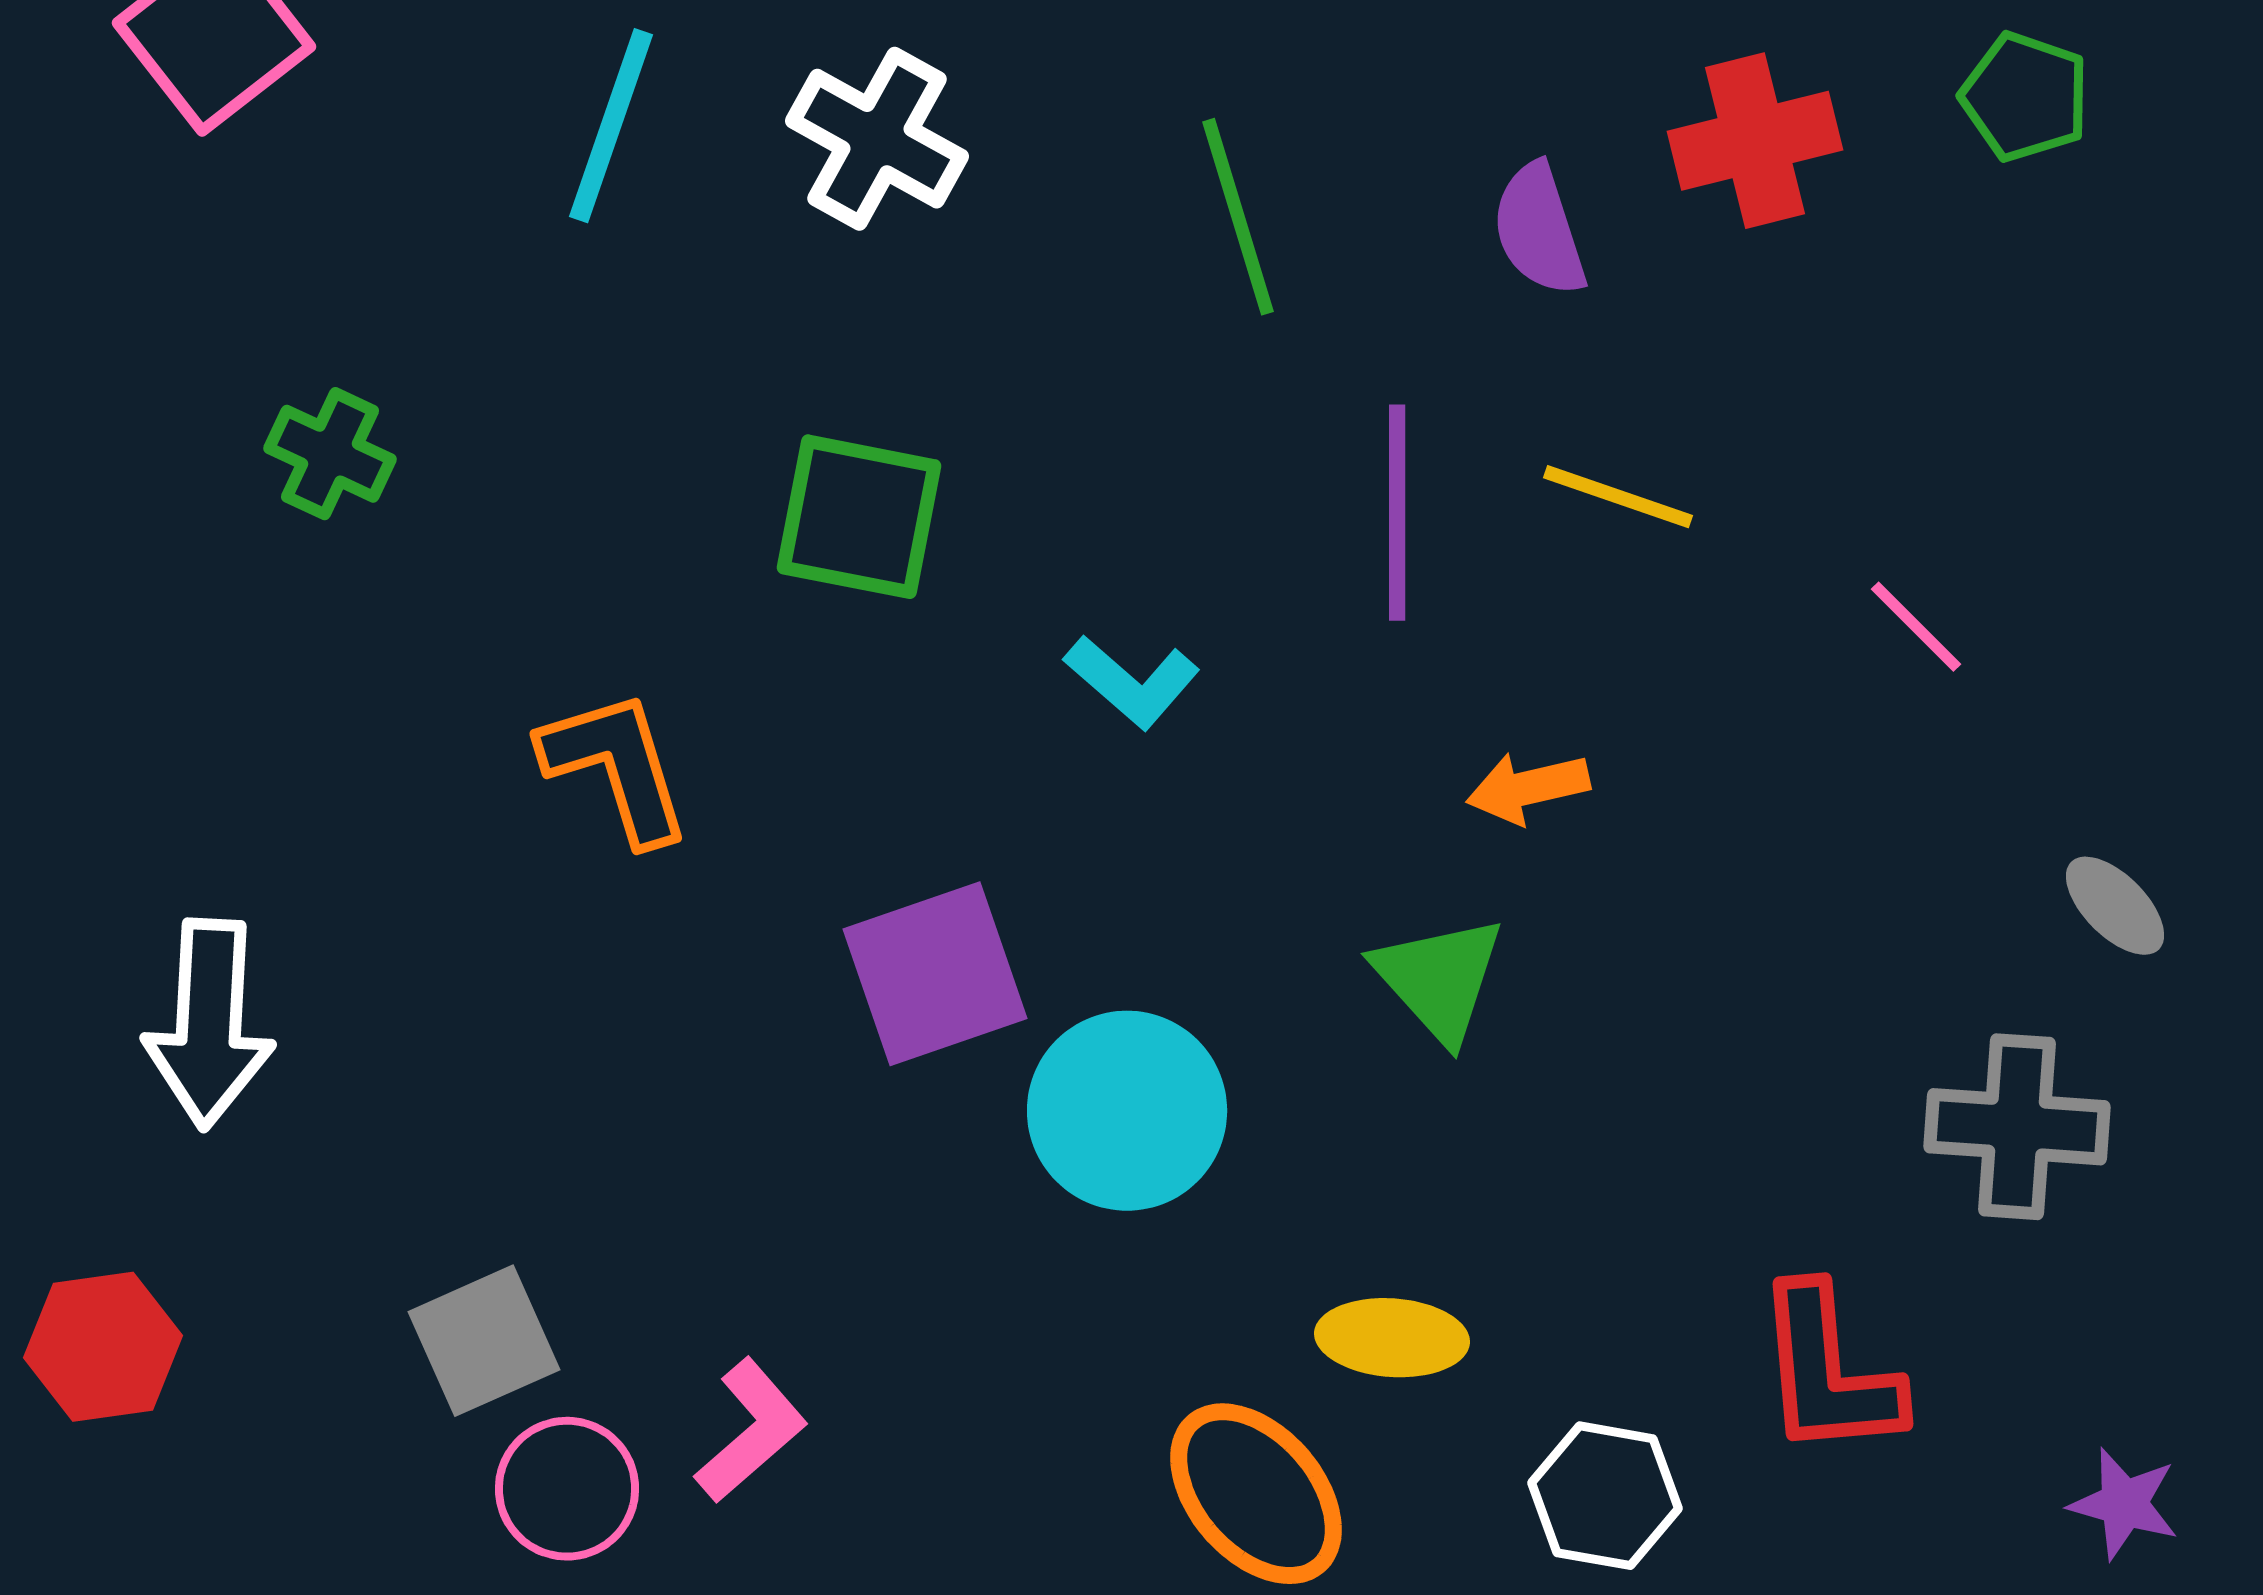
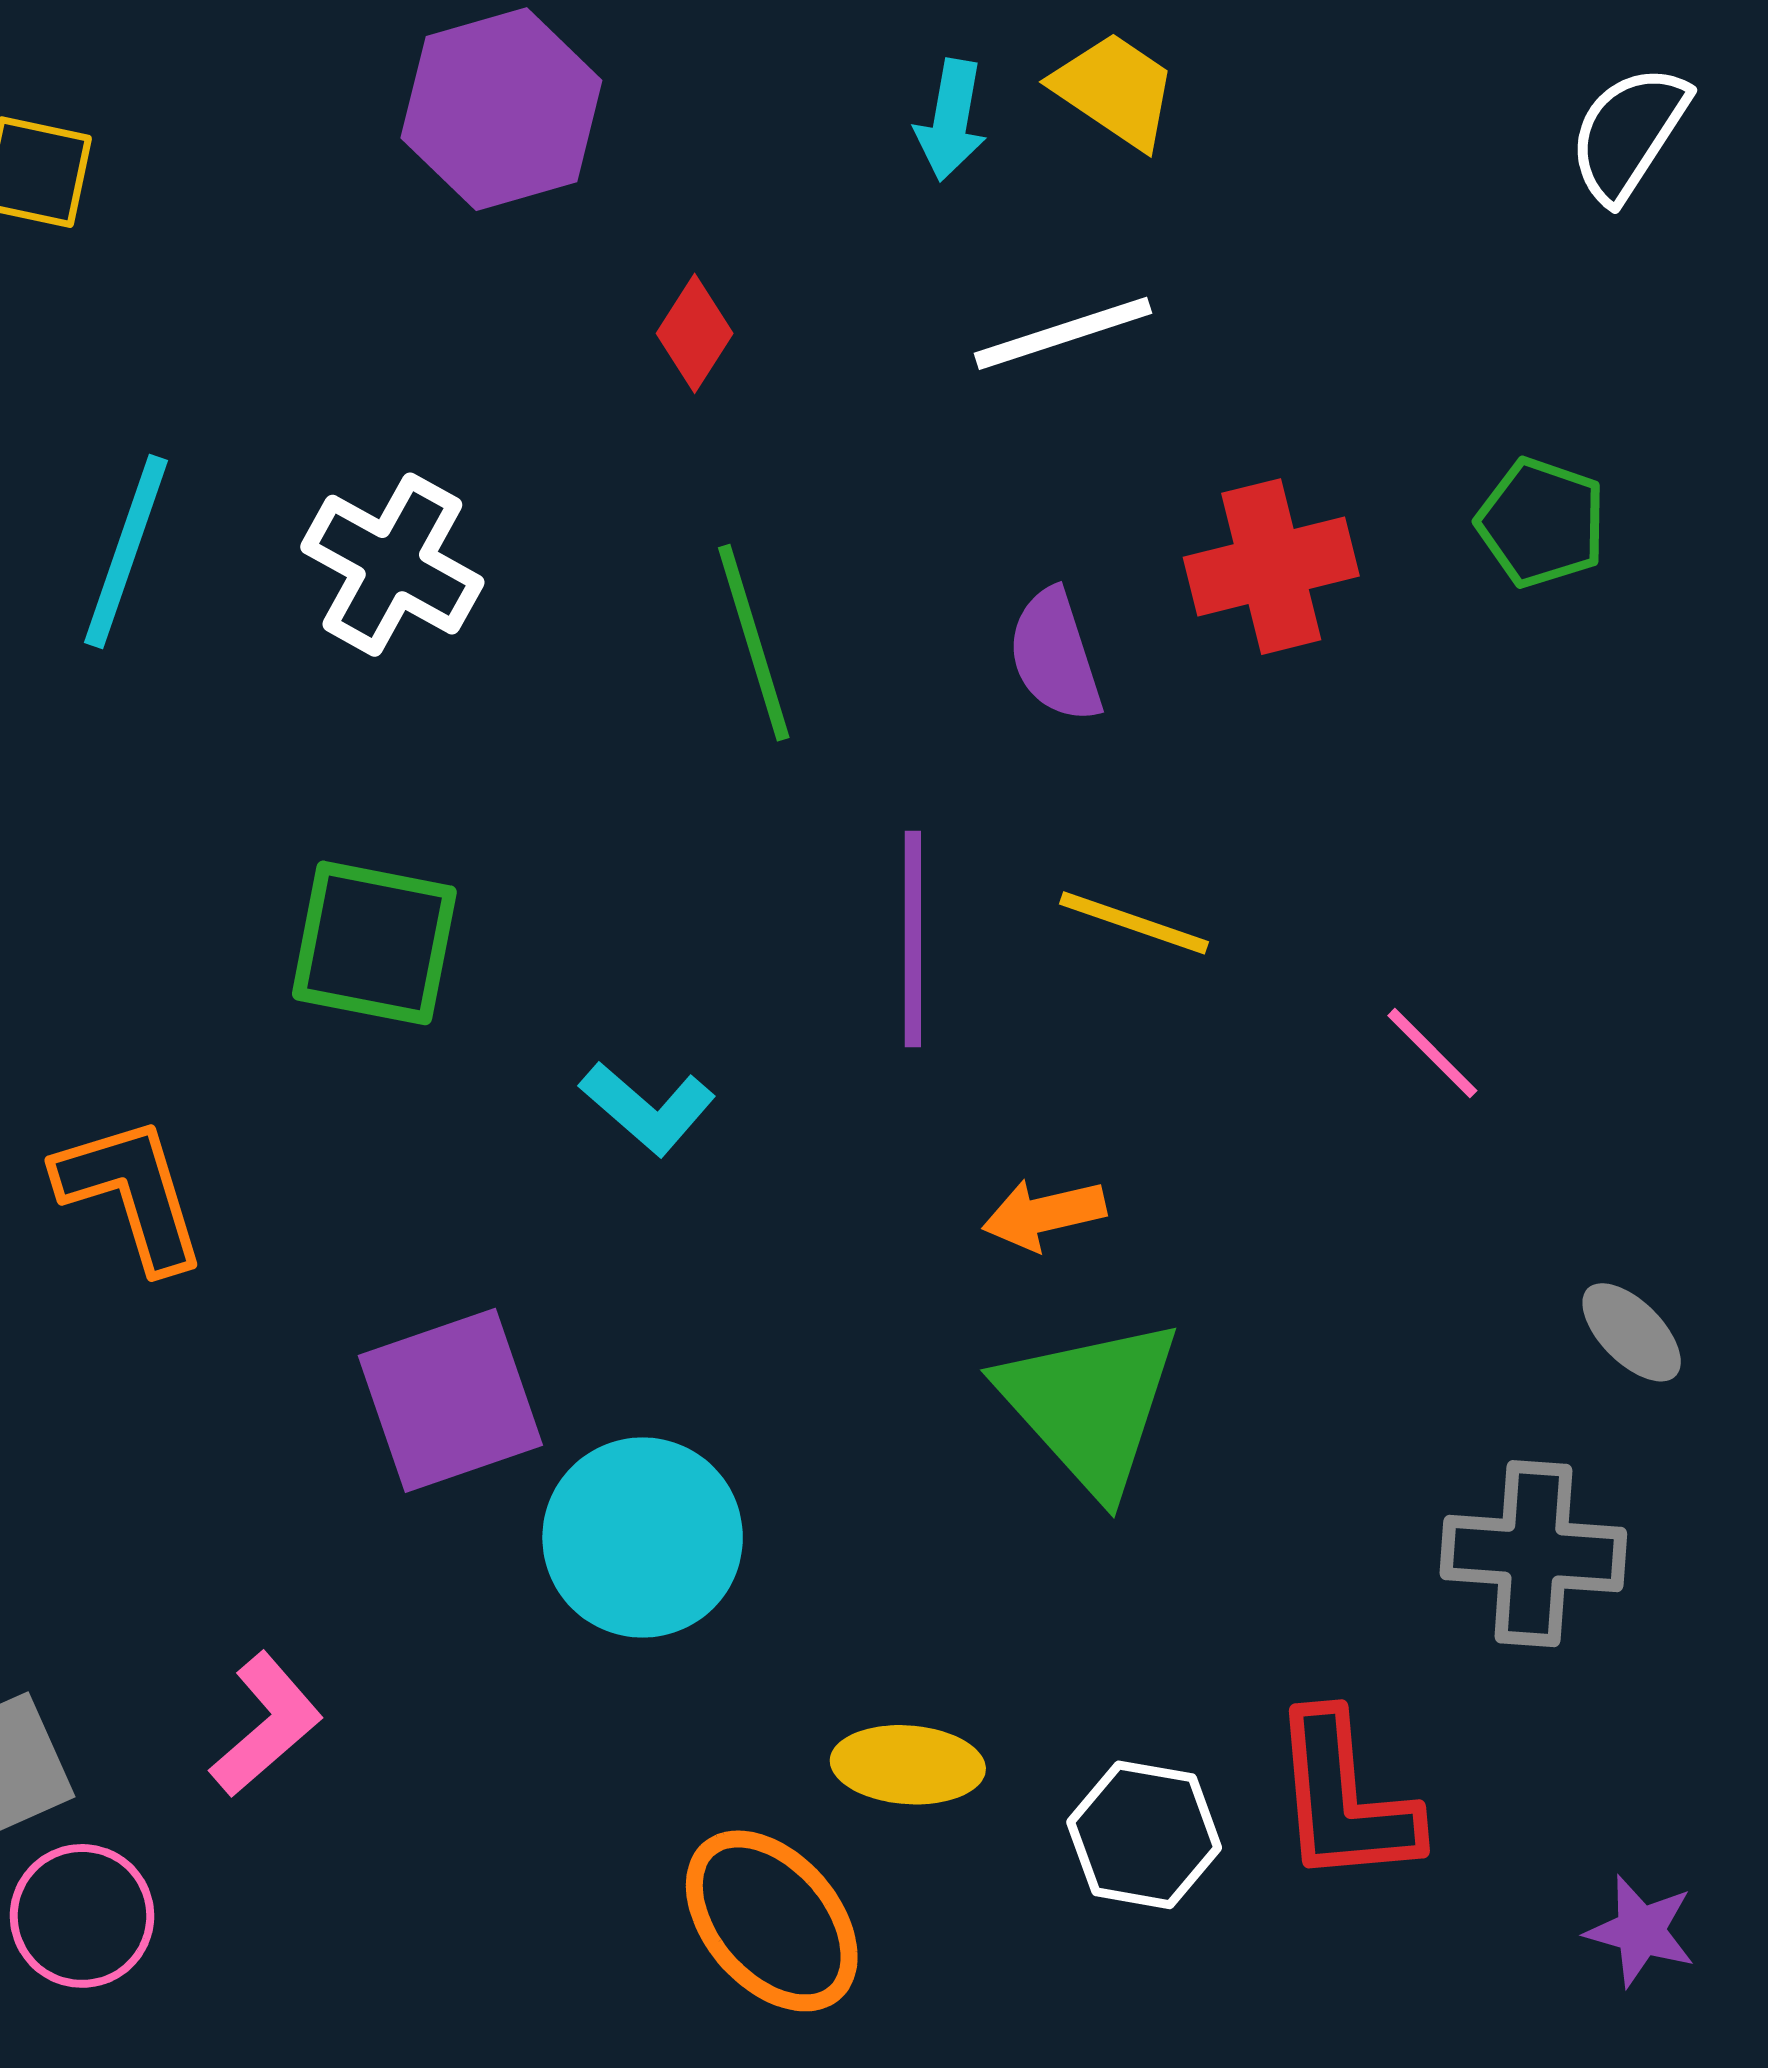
green triangle: (1439, 979) -> (1090, 1405), moved, size x1.4
pink L-shape: (751, 1431) -> (266, 1725), moved
white hexagon: (1605, 1496) -> (1144, 1835), moved

